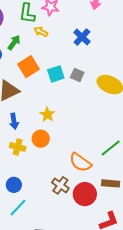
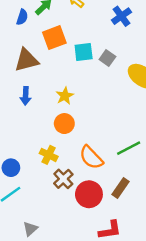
orange circle: (41, 139) -> (64, 124), moved
yellow cross: (18, 147) -> (49, 155), moved
brown rectangle: (111, 183) -> (120, 188), turned -72

